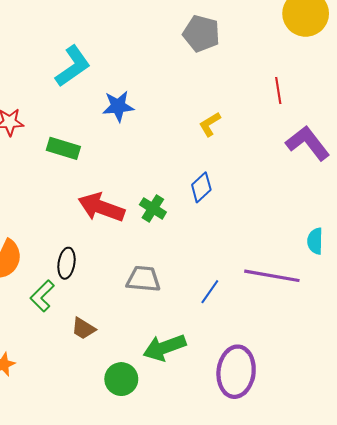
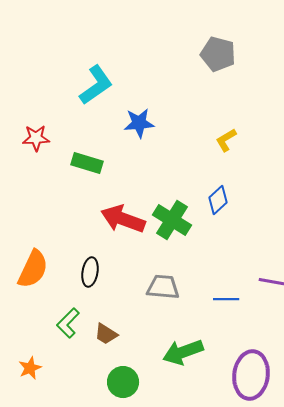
green cross: (153, 208) -> (172, 220), size x1.5
blue line: (210, 292) -> (226, 299), turned 55
green L-shape: (42, 296) -> (68, 323), moved
green circle: (121, 379) -> (123, 382), moved

